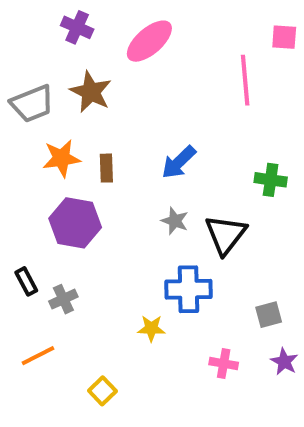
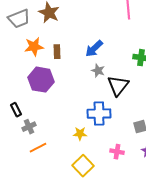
gray star: (175, 221) -> (98, 71), moved
gray cross: (63, 299) -> (29, 127), moved
orange line: (38, 356) -> (38, 148), moved
yellow square: (102, 391) -> (83, 166), moved, size x1.5

